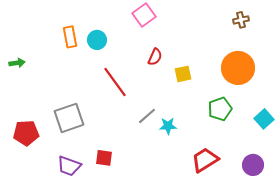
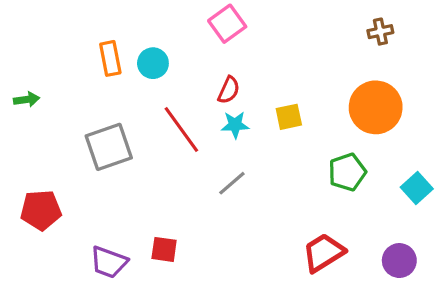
red semicircle: (155, 57) -> (229, 90), moved
gray square: (69, 118) -> (109, 147), moved
cyan star: (168, 126) -> (235, 125), moved

